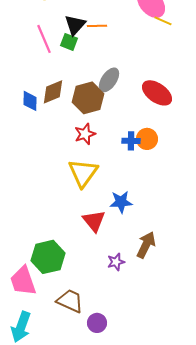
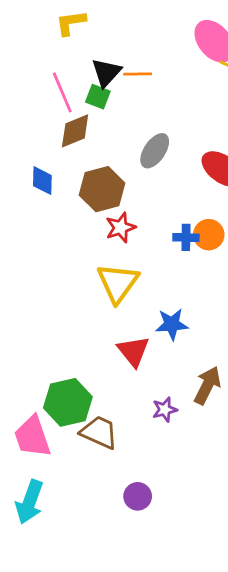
brown diamond: (53, 92) -> (75, 131), moved
brown hexagon: (88, 98) -> (102, 189), moved
brown trapezoid: (70, 301) -> (99, 432), moved

